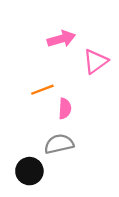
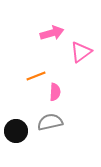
black circle: (29, 171) -> (16, 131), moved

